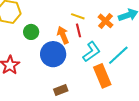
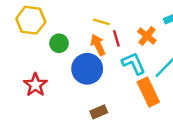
yellow line: (78, 16) -> (101, 22), moved
orange cross: (105, 21) -> (147, 36), moved
cyan L-shape: (92, 52) -> (134, 63), turned -75

